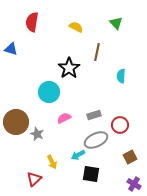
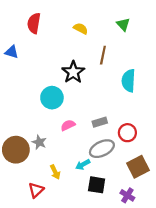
cyan semicircle: (121, 76) -> (128, 81), size x1.5
brown circle: (16, 122) -> (16, 150), moved
brown square: (130, 157) -> (138, 167), size x1.5
purple cross: (134, 184) -> (127, 195), moved

